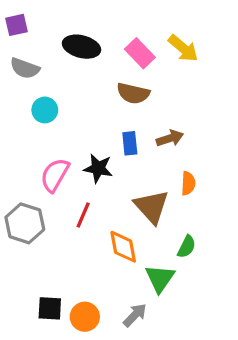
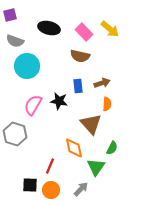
cyan circle: (45, 110) -> (27, 66), size x1.6
orange semicircle: (188, 183) -> (107, 104), moved
red line: (83, 215) -> (50, 166), moved

